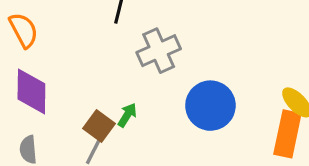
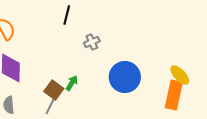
gray cross: (159, 51) -> (92, 42), size x0.6

